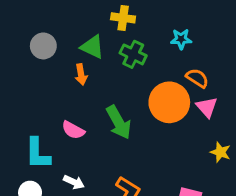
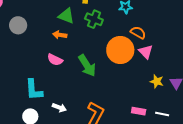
gray circle: (43, 46) -> (18, 25), moved
orange arrow: (81, 74) -> (60, 35), turned 112
pink semicircle: (73, 130) -> (55, 60), moved

